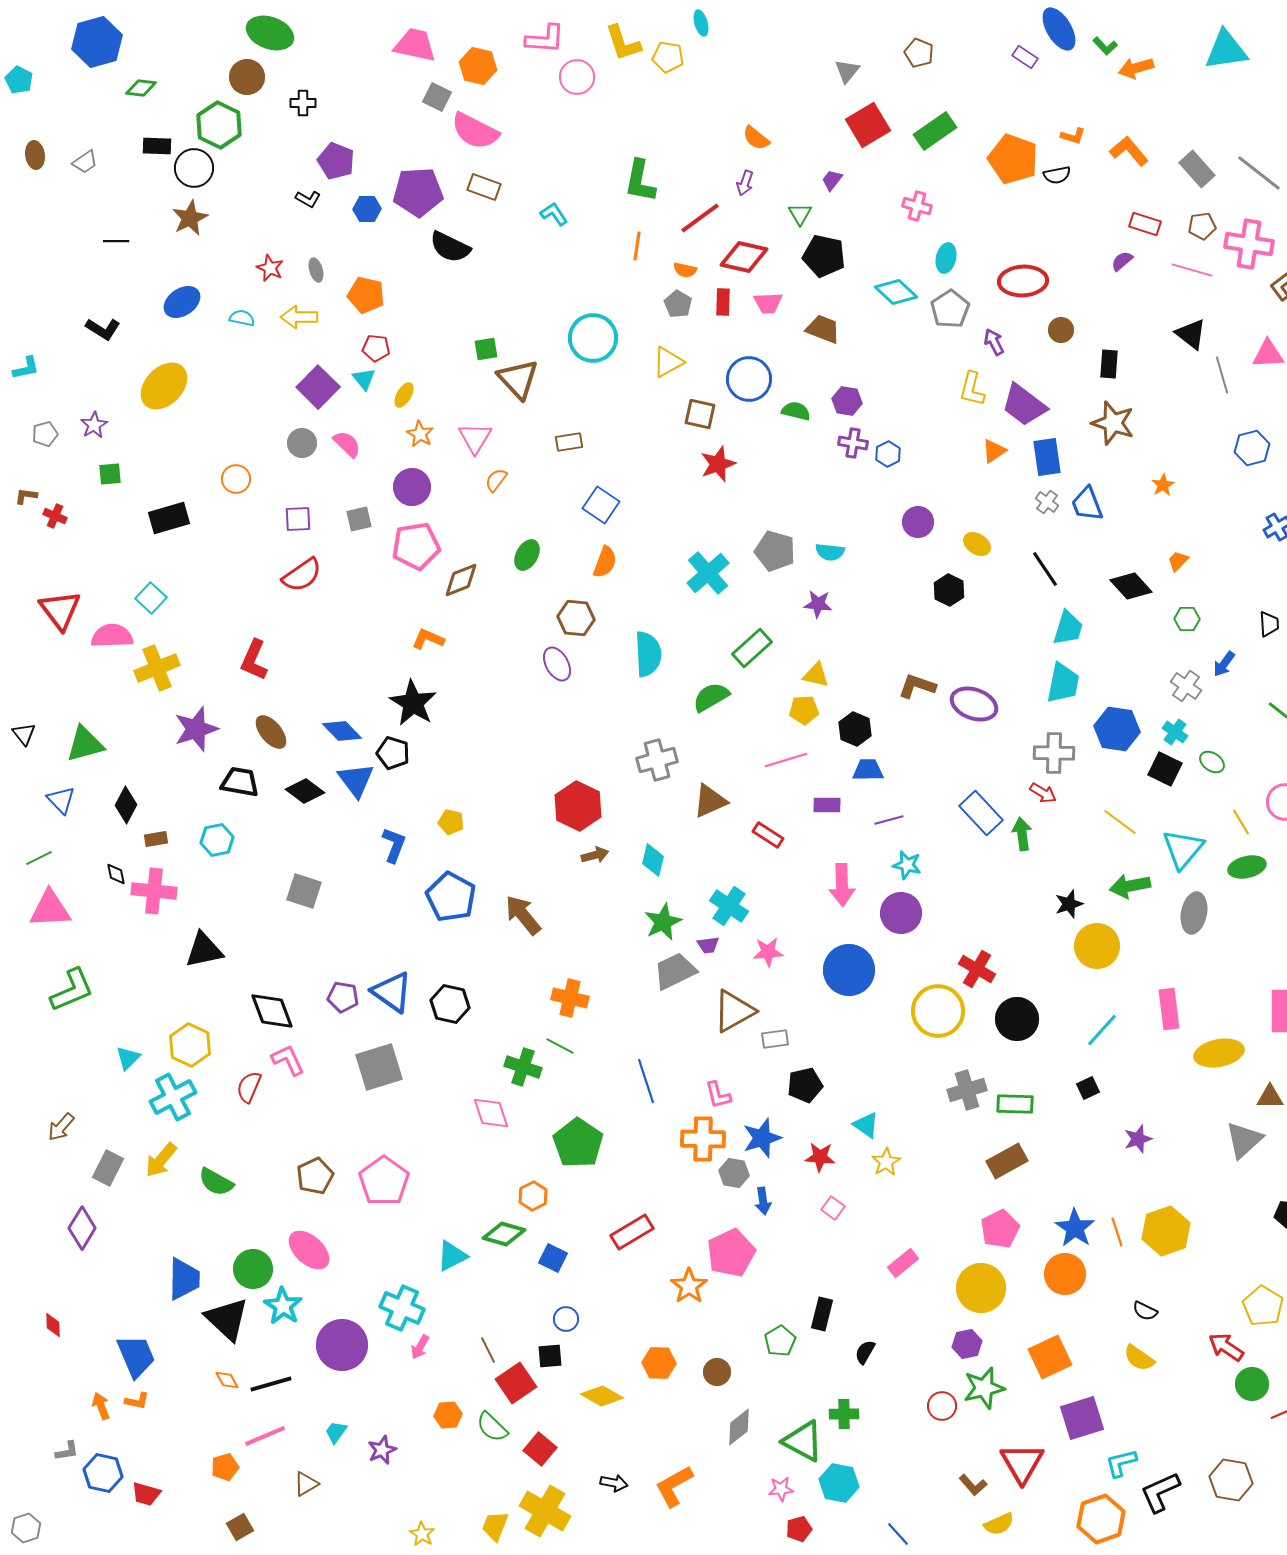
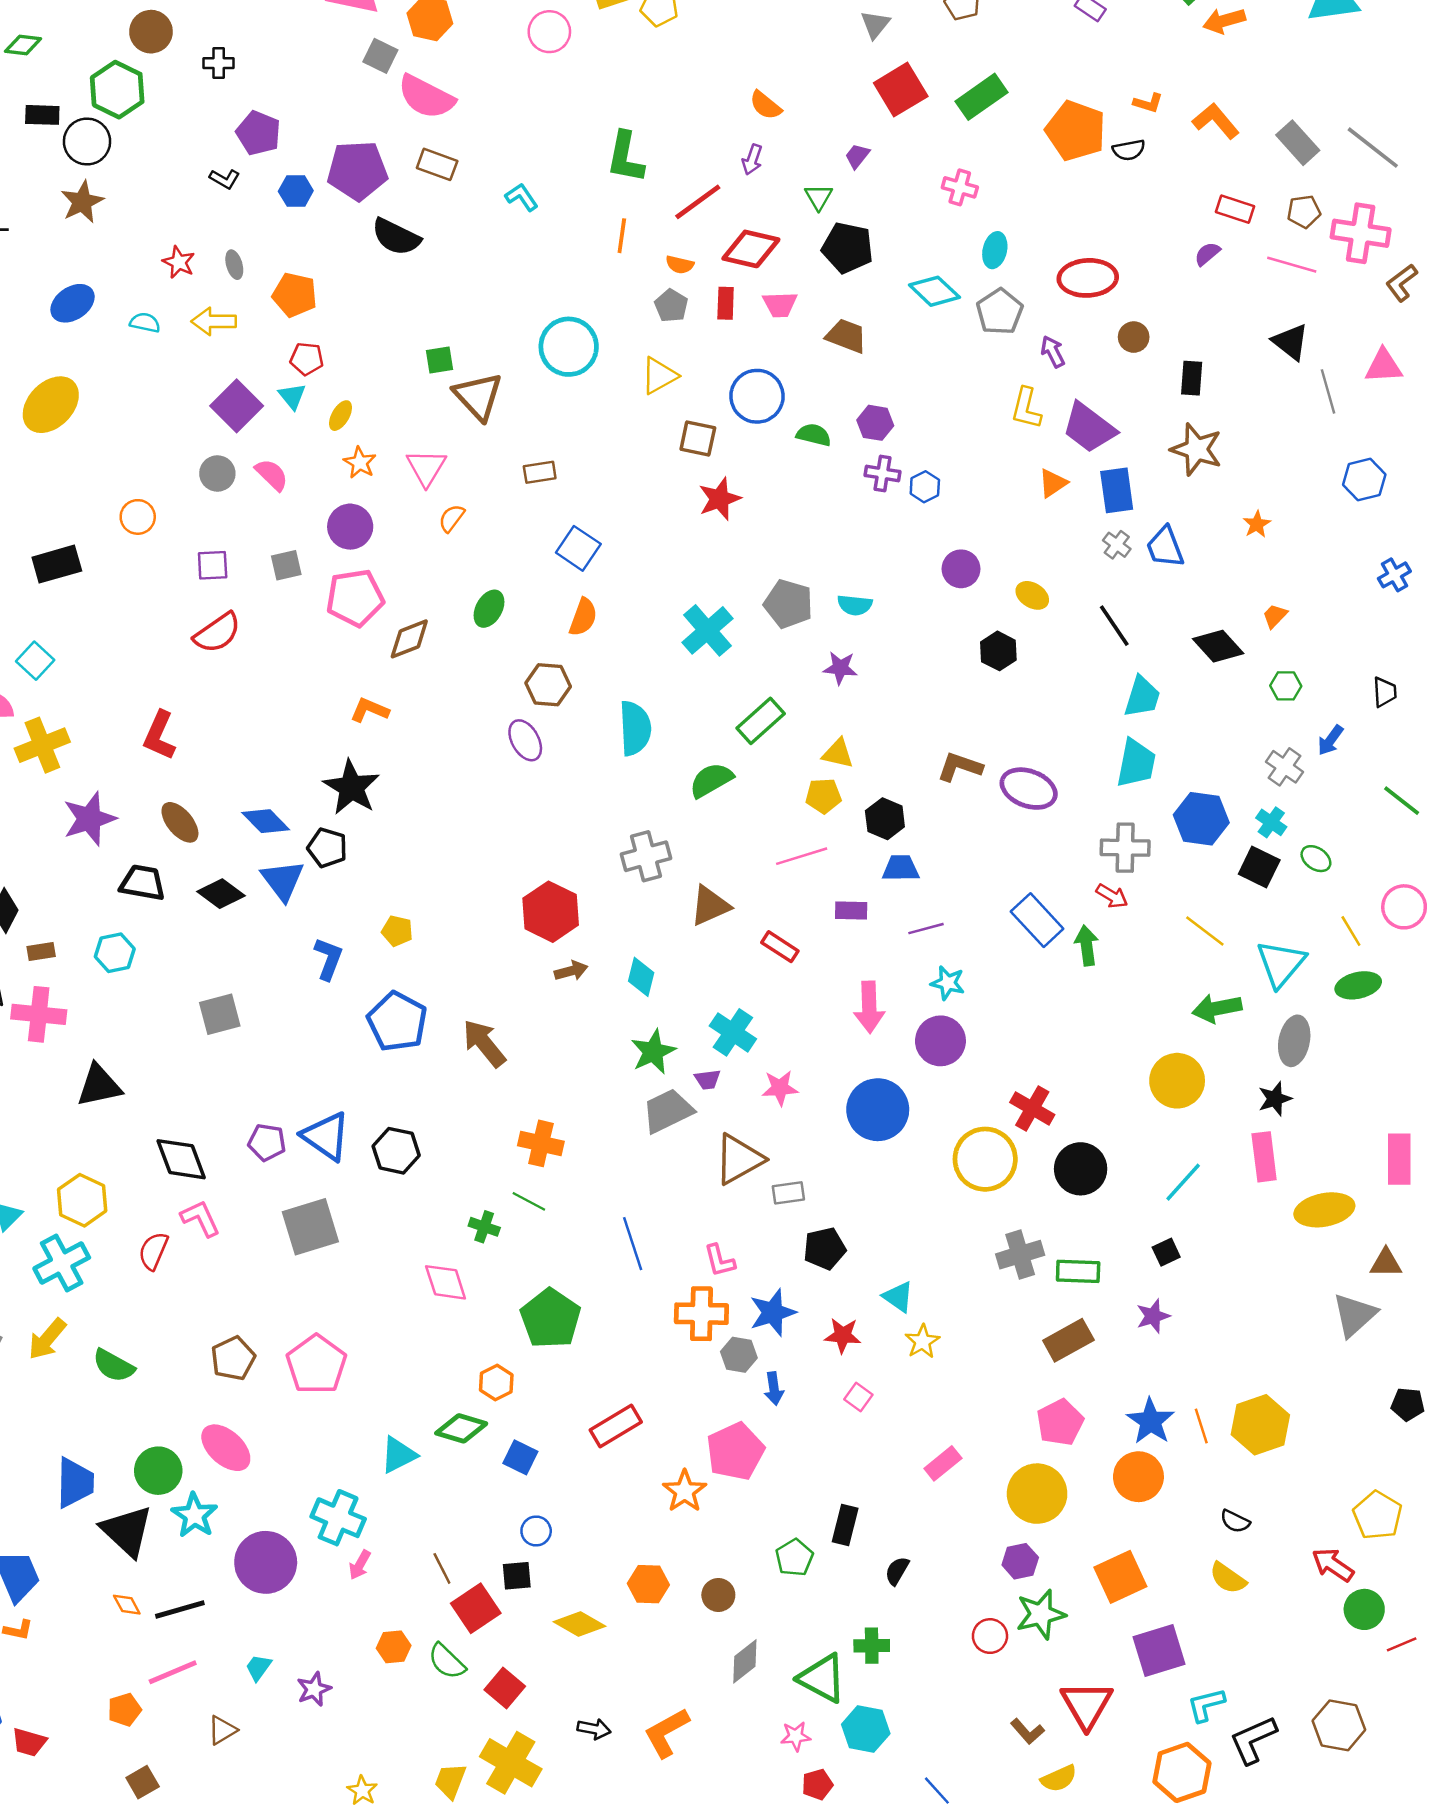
gray square: (304, 891) -> (220, 1014), turned -33
black star: (1069, 904) -> (1275, 1099), moved
green cross: (523, 1067) -> (484, 1227), size x0.7
purple star: (1138, 1139) -> (1153, 1316), moved

